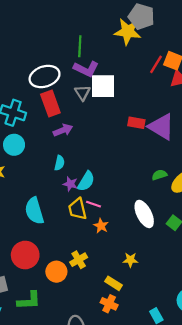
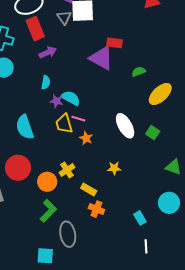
purple triangle: (161, 127) -> (101, 58), moved
green semicircle: (159, 175) -> (139, 72), moved
cyan semicircle: (86, 181) -> (71, 98), turned -90
yellow rectangle: (114, 283) -> (89, 189), moved
green L-shape: (29, 301) -> (48, 211), moved, turned -40

